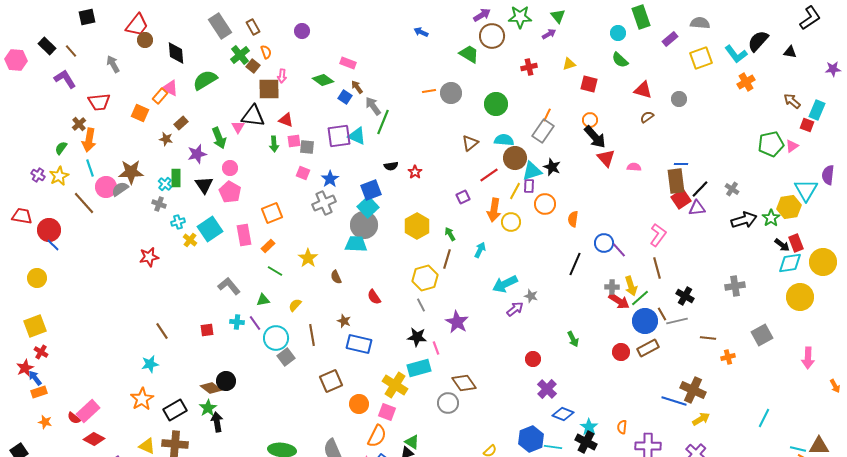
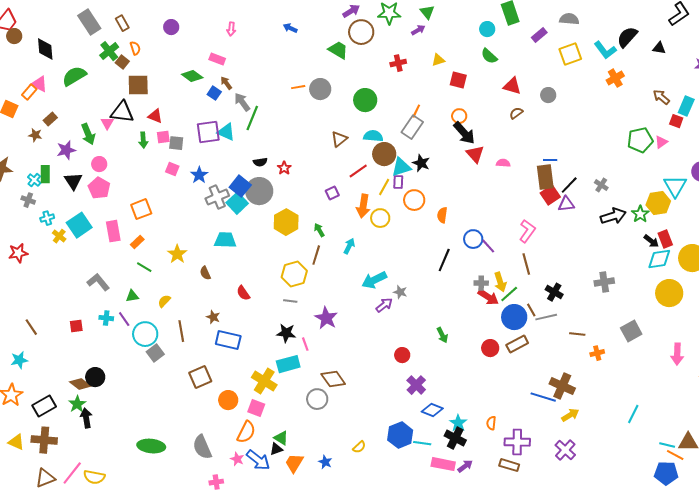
pink arrow: (282, 76) -> (231, 29), moved
blue square: (371, 190) -> (240, 186), turned -30
gray cross: (324, 203) -> (217, 197), moved
gray circle: (364, 225) -> (259, 191), moved
gray line: (421, 305) -> (290, 301), turned -56

